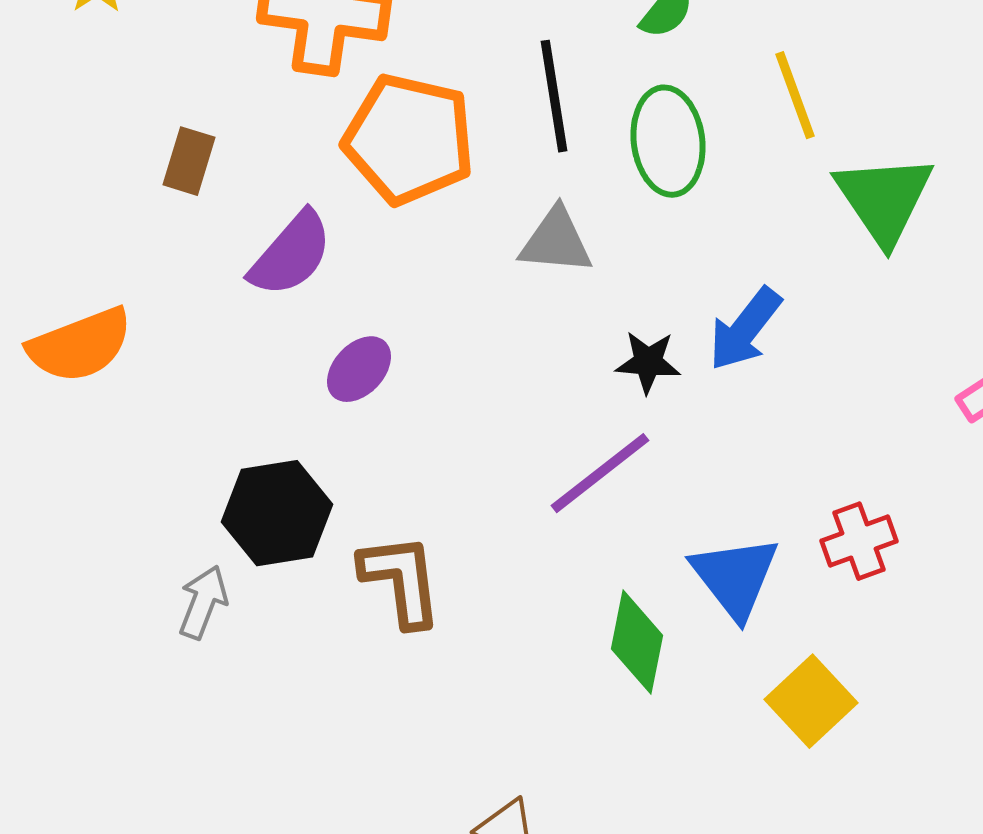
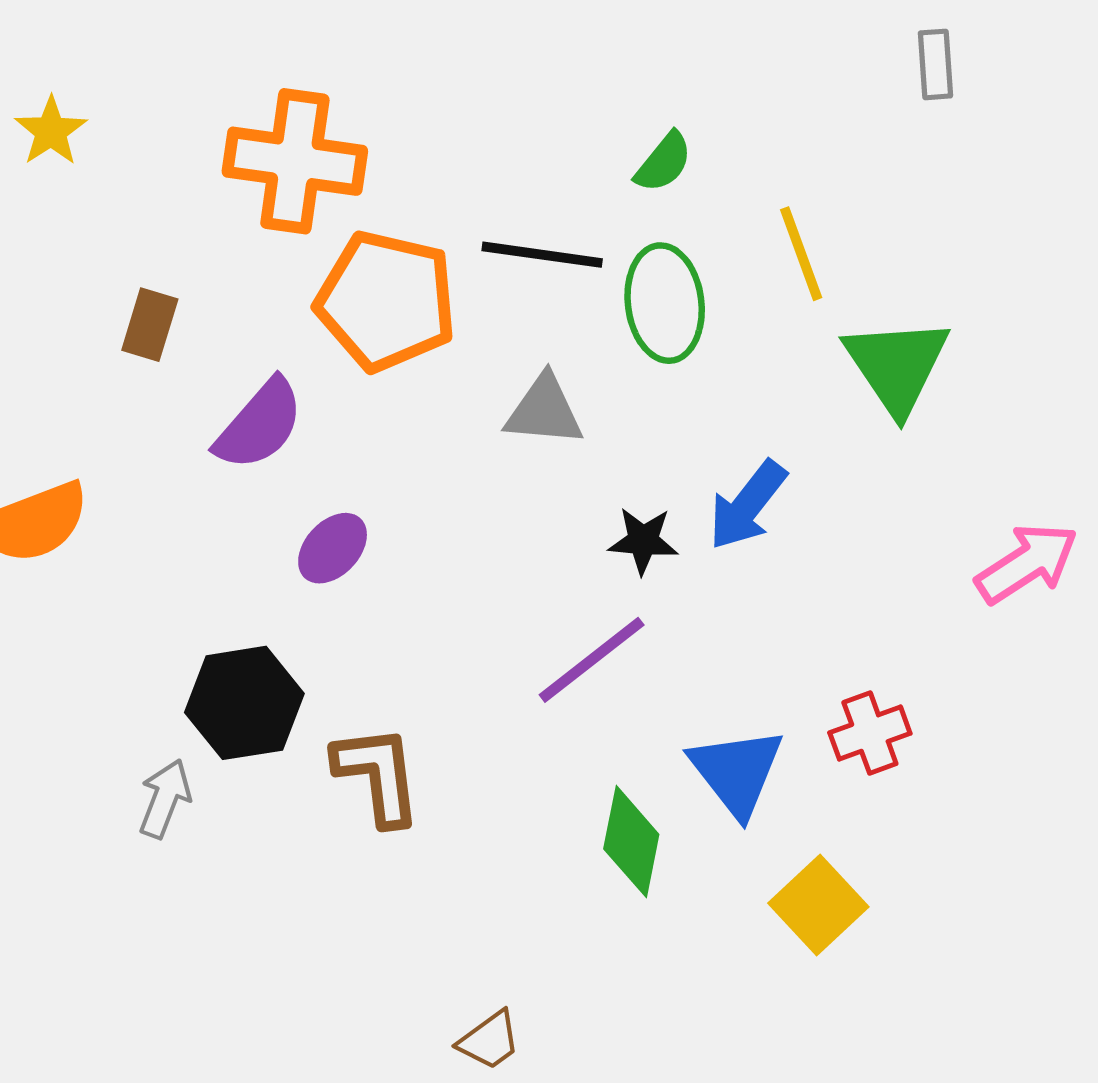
black line: (554, 96) -> (542, 255), turned -73

